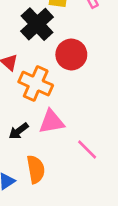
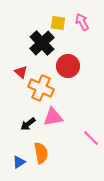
pink line: (87, 150) -> (91, 138), moved

